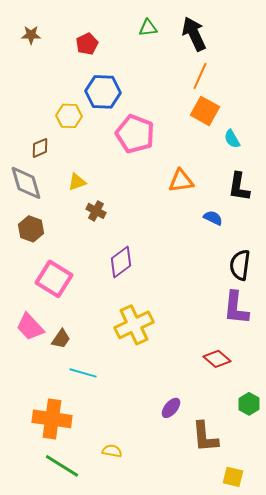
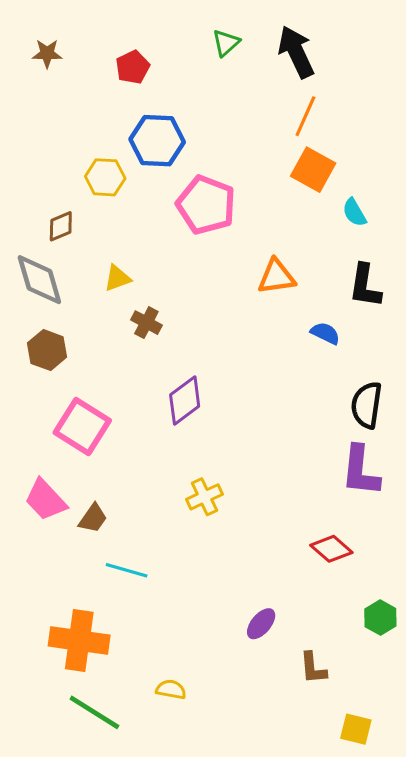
green triangle: (148, 28) -> (226, 43), turned -36
yellow cross: (134, 325) -> (205, 497), size x0.6
brown L-shape: (205, 437) -> (313, 668), size x0.7

